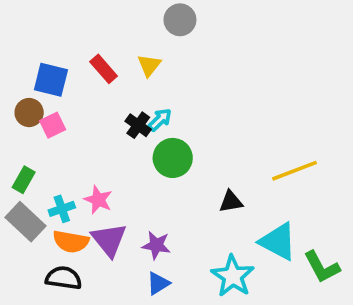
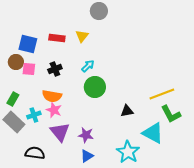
red rectangle: (104, 69) -> (57, 38), turned -42
pink square: (53, 125) -> (29, 69), turned 32
black cross: (138, 125) -> (55, 69), moved, turned 32
orange semicircle: (71, 242) -> (52, 96), moved
green L-shape: (322, 267) -> (171, 114), moved

